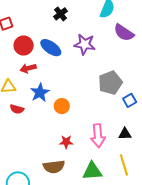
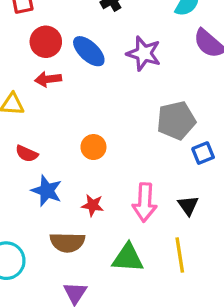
blue star: (40, 93) -> (47, 191), moved, turned -30
red semicircle: (17, 109) -> (27, 154), moved
black triangle: (125, 134) -> (188, 205), turned 48

